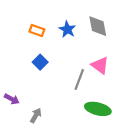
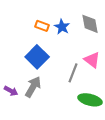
orange rectangle: (37, 30) -> (42, 26), moved
blue square: (40, 62) -> (37, 57), size x1.6
gray arrow: (36, 115) -> (33, 87), moved, size x1.5

